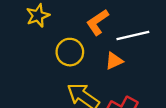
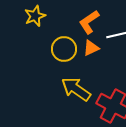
orange triangle: (114, 61) -> (91, 48), moved

